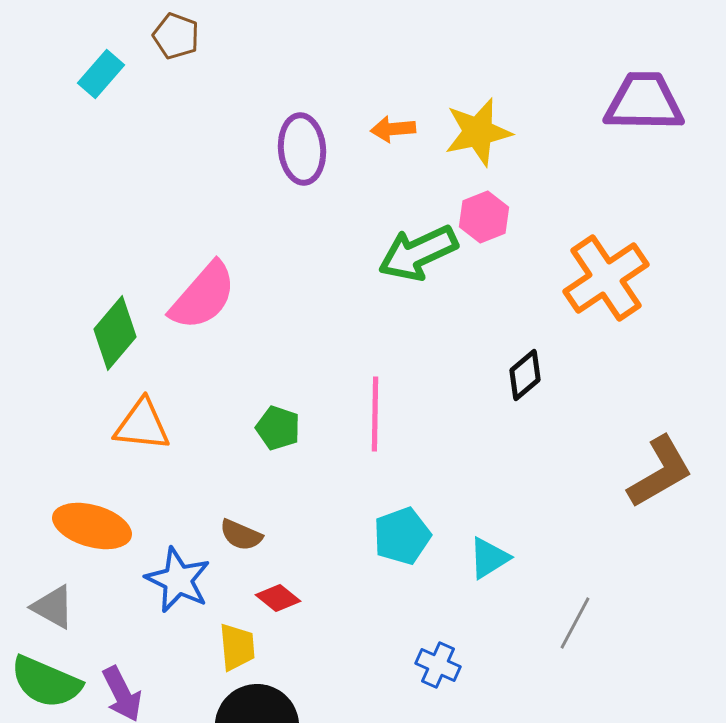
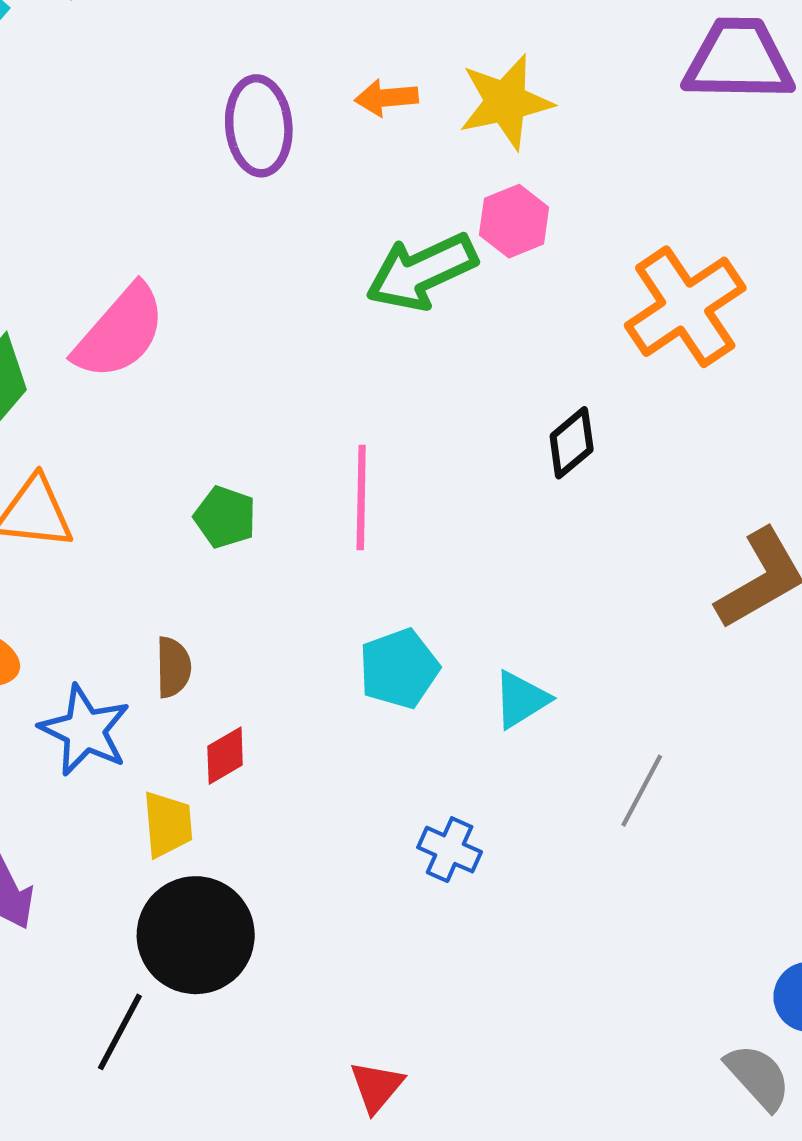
brown semicircle: (241, 535) -> (173, 667), turned -114
red diamond: (278, 598) -> (225, 756), turned -69

